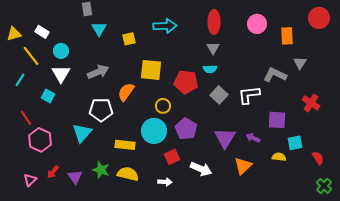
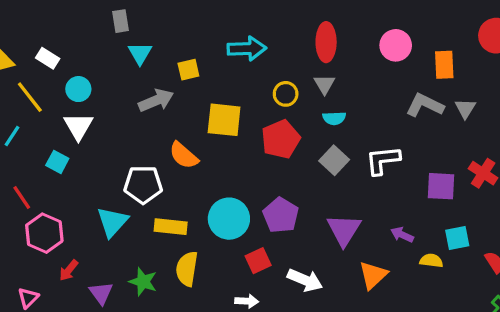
cyan semicircle: (210, 69) -> (334, 118), moved
gray arrow: (98, 72) -> (156, 100), moved
gray L-shape: (275, 75) -> (425, 105), moved
red pentagon: (186, 82) -> (281, 139), turned -30
orange semicircle: (126, 92) -> (184, 155), turned -84
yellow circle: (163, 106) -> (286, 94), moved
purple square: (277, 120) -> (441, 186), moved
purple arrow: (253, 138) -> (402, 235), moved
yellow rectangle: (125, 145) -> (171, 227), moved
red arrow: (53, 172) -> (69, 270), moved
yellow semicircle: (128, 174) -> (187, 269), moved, turned -95

